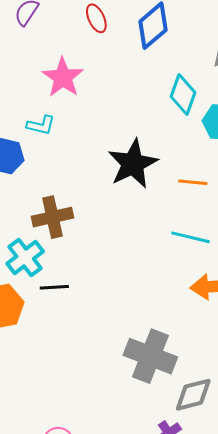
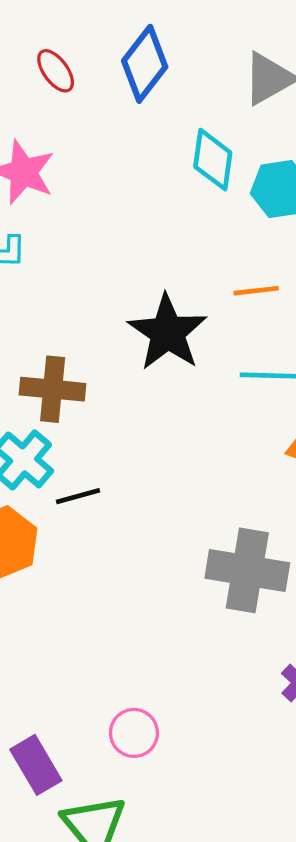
black star: (133, 164) -> (167, 332), moved
brown cross: (52, 217) -> (53, 389), turned 30

